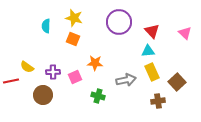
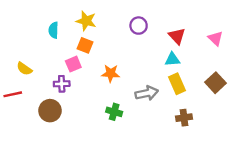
purple circle: (119, 22) -> (139, 26), size x0.6
yellow semicircle: (27, 67) -> (24, 69), moved
pink square: (75, 77) -> (73, 64), moved
brown square: (177, 82) -> (215, 83), moved

